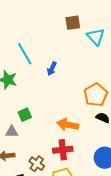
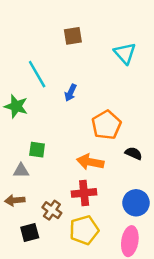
brown square: (73, 23) -> (73, 36), moved
orange pentagon: (96, 95) -> (106, 125), moved
green square: (25, 115) -> (37, 150), turned 32

